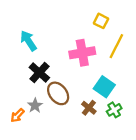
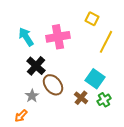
pink cross: (82, 53) -> (58, 37), moved
orange arrow: (17, 115) -> (21, 116), moved

